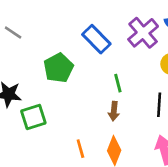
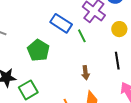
green line: (118, 83) -> (82, 36), moved

